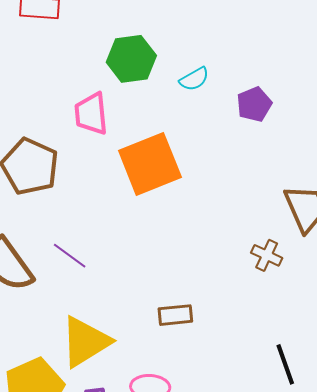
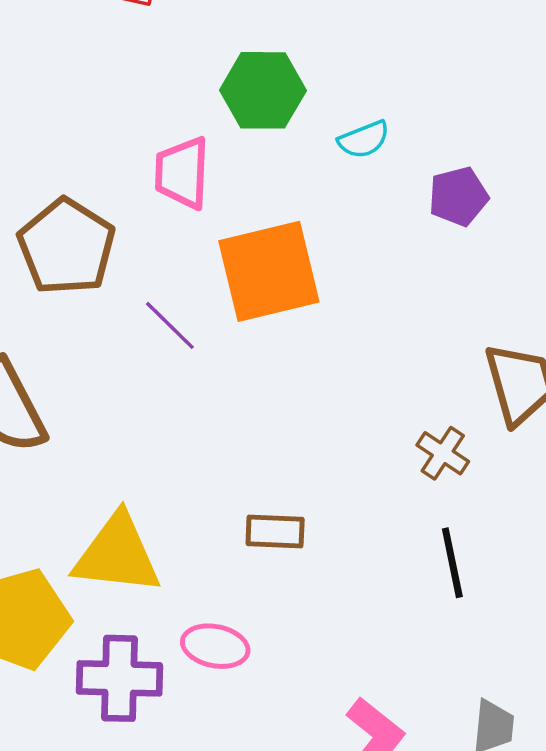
purple line: (70, 256) -> (170, 325), moved
yellow triangle: (85, 342) -> (117, 554), turned 30
black line: (285, 364) -> (452, 563), moved

